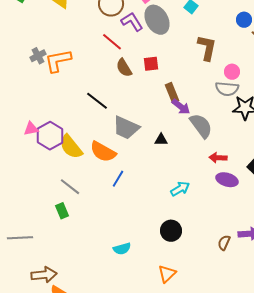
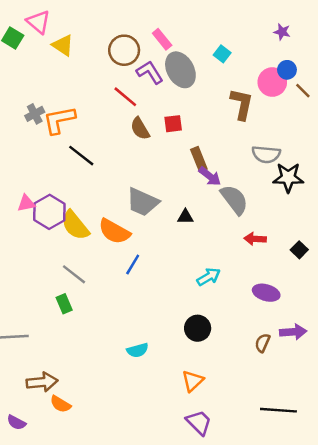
pink circle: (232, 72) -> (272, 82), moved, size x1.5
black line: (97, 101) -> (81, 156), moved
purple ellipse: (227, 180) -> (266, 293), moved

